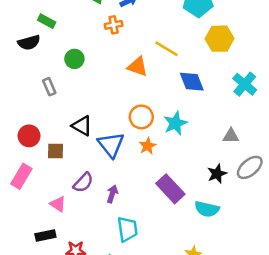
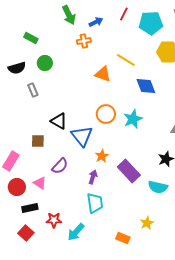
black semicircle: (29, 43) -> (17, 68), moved
green circle: (74, 59) -> (45, 63), moved
red circle: (29, 136) -> (17, 187), moved
orange star: (148, 146) -> (102, 156), moved
purple arrow: (112, 194) -> (93, 177), moved

